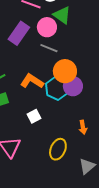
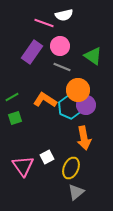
green triangle: (62, 15) -> (93, 56), moved
white square: (34, 116) -> (47, 157), moved
orange arrow: (83, 127) -> (84, 138), moved, size x1.6
gray triangle: (87, 166) -> (76, 192), moved

